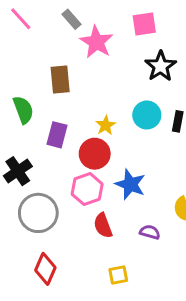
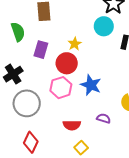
cyan circle: (147, 115) -> (104, 26), moved
red semicircle: (103, 225) -> (72, 125), moved, turned -72
yellow square: (118, 275) -> (81, 148), turned -32

